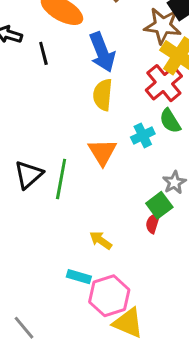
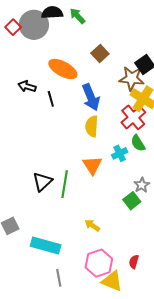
red semicircle: (153, 223) -> (134, 262), moved
cyan rectangle: (79, 277) -> (46, 246), moved, size x1.8
gray line: (24, 328) -> (59, 278), moved, turned 30

